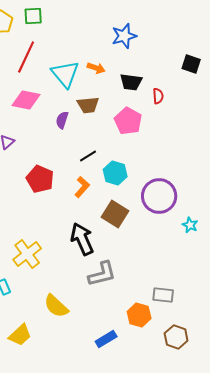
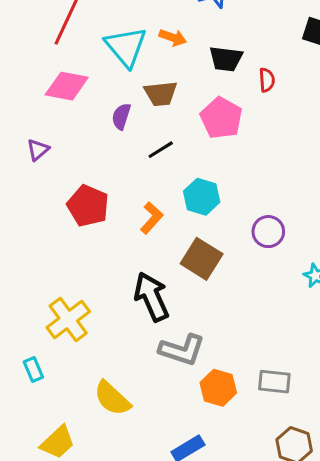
black line: (88, 156) -> (161, 150), moved
purple circle: (159, 196) -> (268, 232), size x0.6
gray L-shape: (102, 274) -> (182, 350), turned 32
orange hexagon: (139, 315) -> (218, 388), moved

